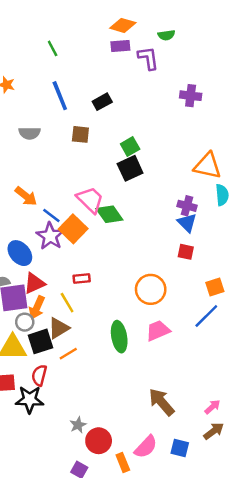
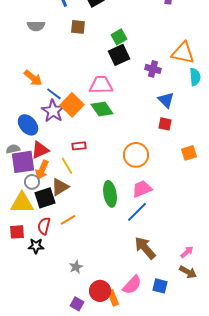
pink trapezoid: (90, 200) -> (101, 85), moved, turned -45
purple cross: (187, 206) -> (153, 69), moved
green diamond: (109, 214) -> (102, 109), moved
blue line: (206, 316) -> (137, 212), moved
orange line: (68, 354) -> (68, 220), moved
black star: (30, 400) -> (36, 246), size x0.7
brown arrow: (214, 431) -> (188, 272), turned 66
red circle: (99, 441) -> (100, 291), moved

